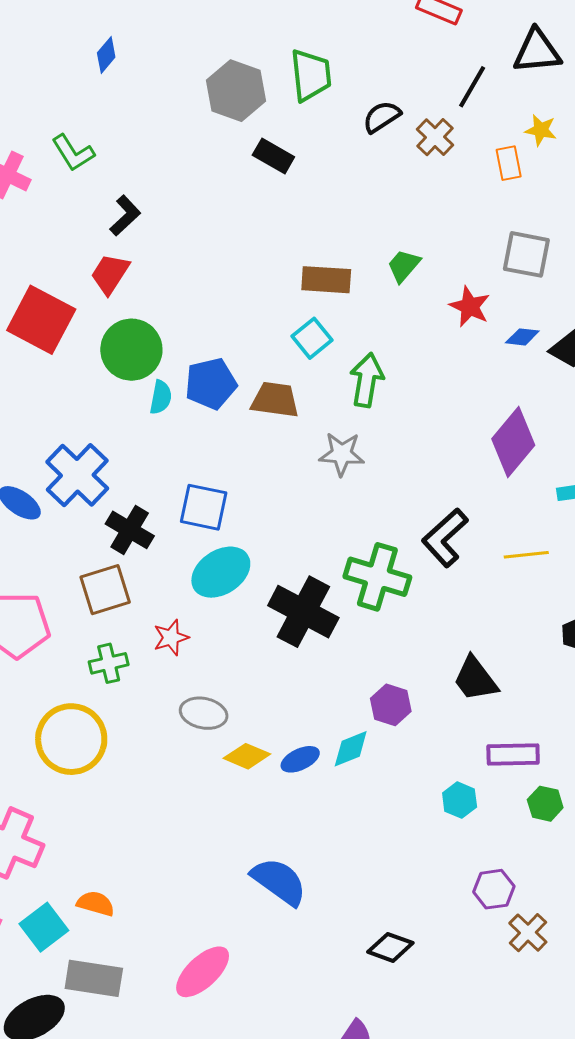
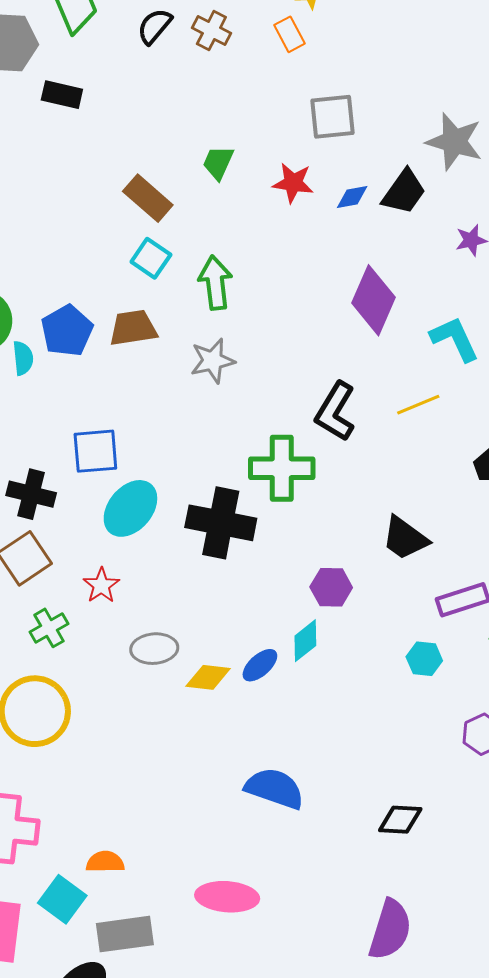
brown rectangle: (326, 280) -> (148, 198), turned 54
pink ellipse: (203, 972) -> (227, 897), turned 64

